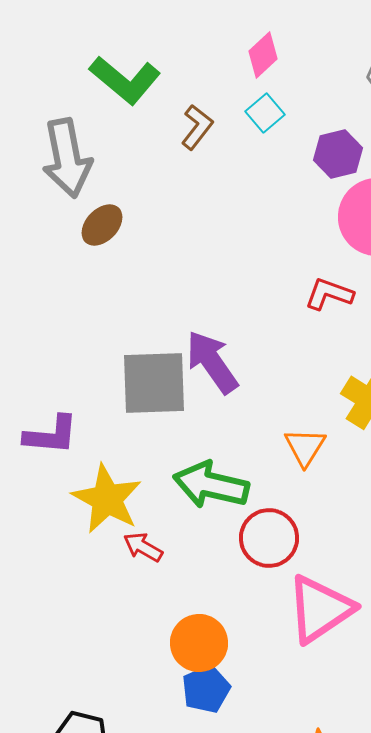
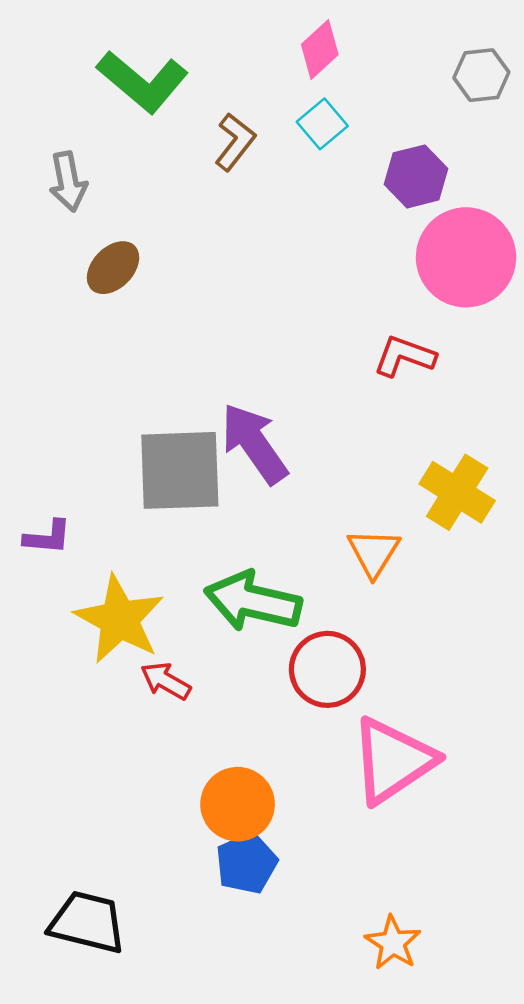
gray arrow: (67, 158) -> (68, 182), size x0.6
purple L-shape: (51, 435) -> (48, 537), size x0.7

